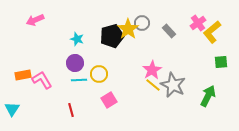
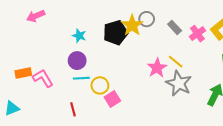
pink cross: (198, 23) -> (197, 34), moved
yellow circle: (99, 74) -> (100, 85), moved
yellow line: (153, 85) -> (176, 62), moved
cyan triangle: (12, 109) -> (12, 108), turned 35

